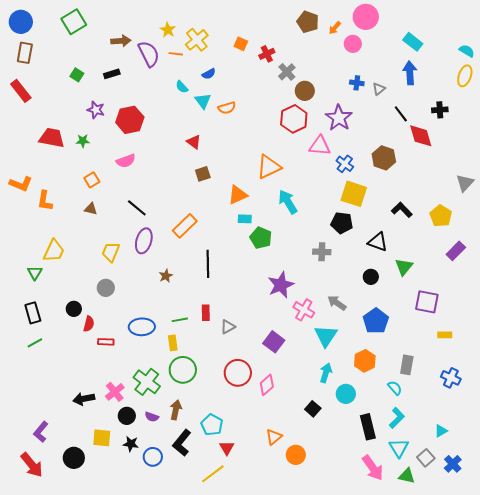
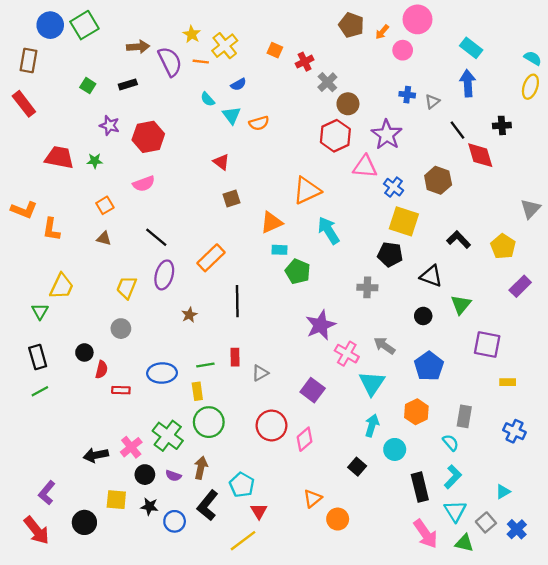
blue circle: (21, 22) -> (50, 25), moved

